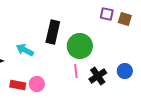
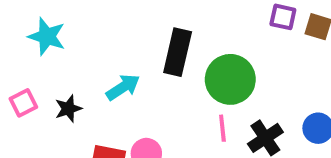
cyan arrow: (25, 50) -> (123, 87), turned 120

